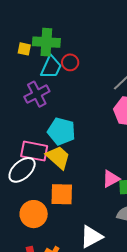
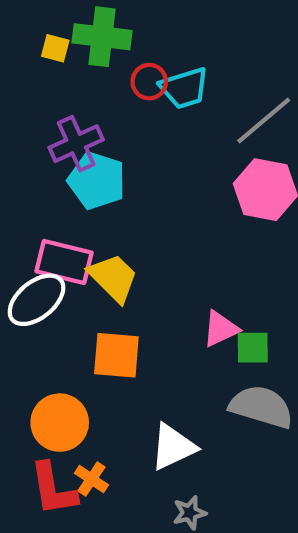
cyan trapezoid: (51, 67) -> (184, 88), moved, turned 45
cyan pentagon: (61, 131) -> (97, 181), moved
orange circle: (34, 214) -> (60, 423), moved

